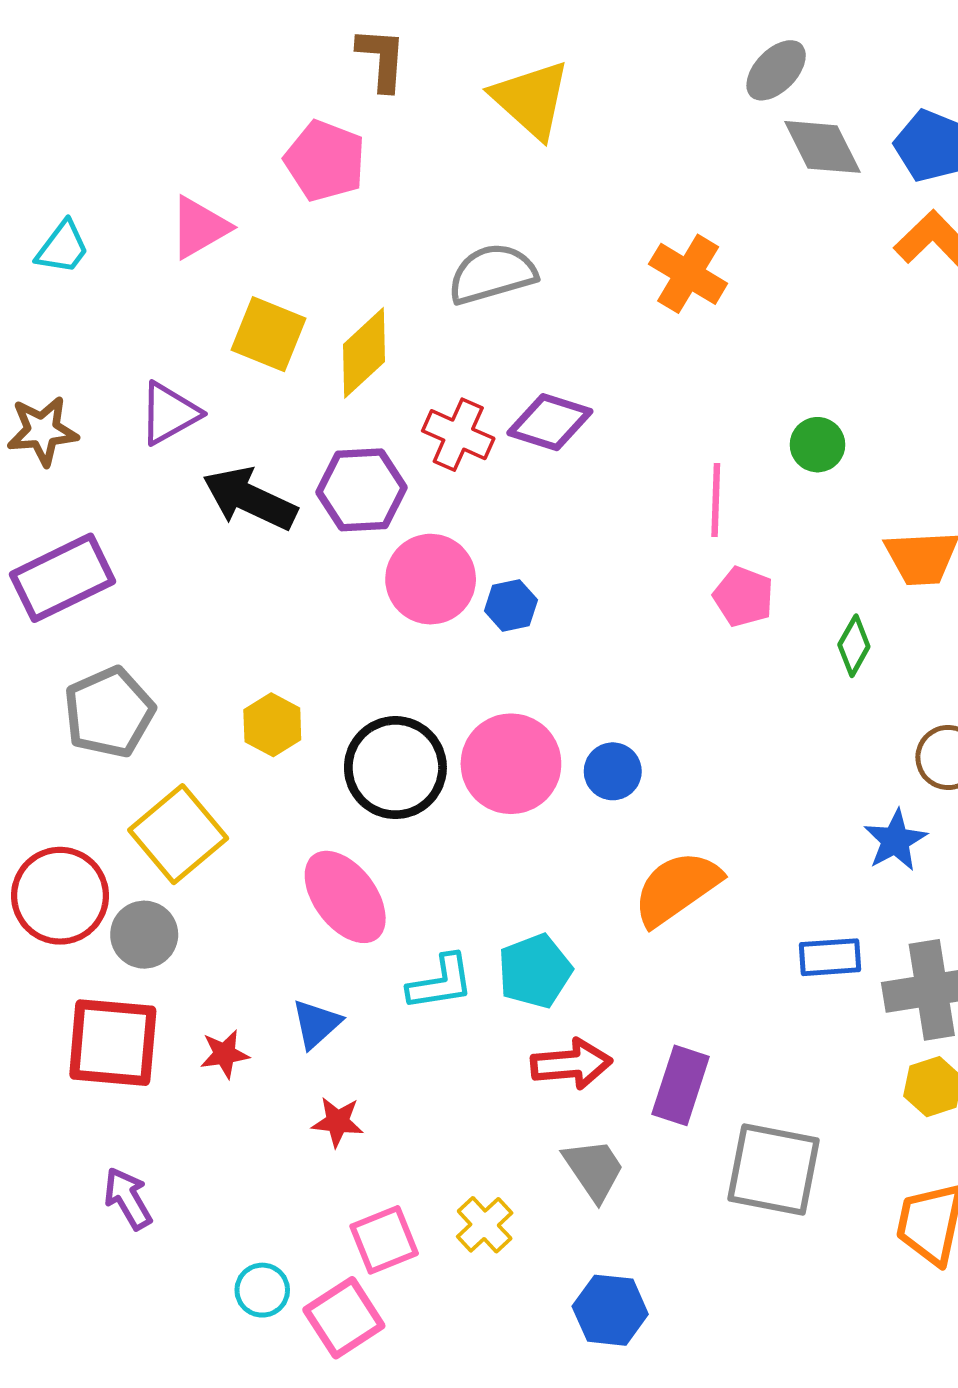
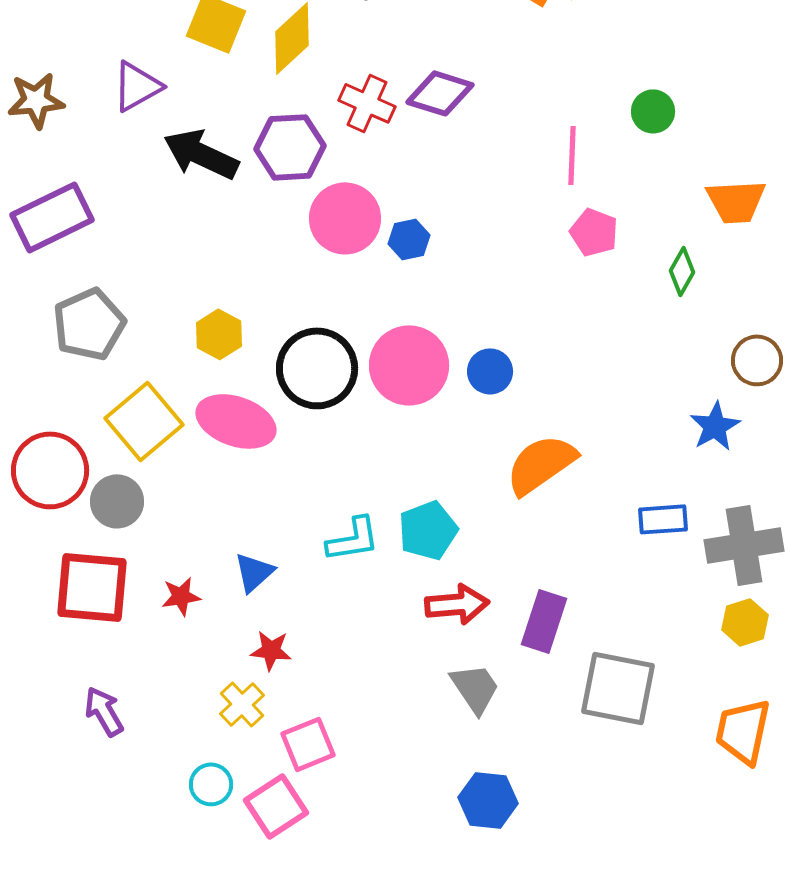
pink ellipse: (345, 897) -> (236, 421), moved, turned -34
yellow cross: (485, 1225) -> (242, 704), moved

